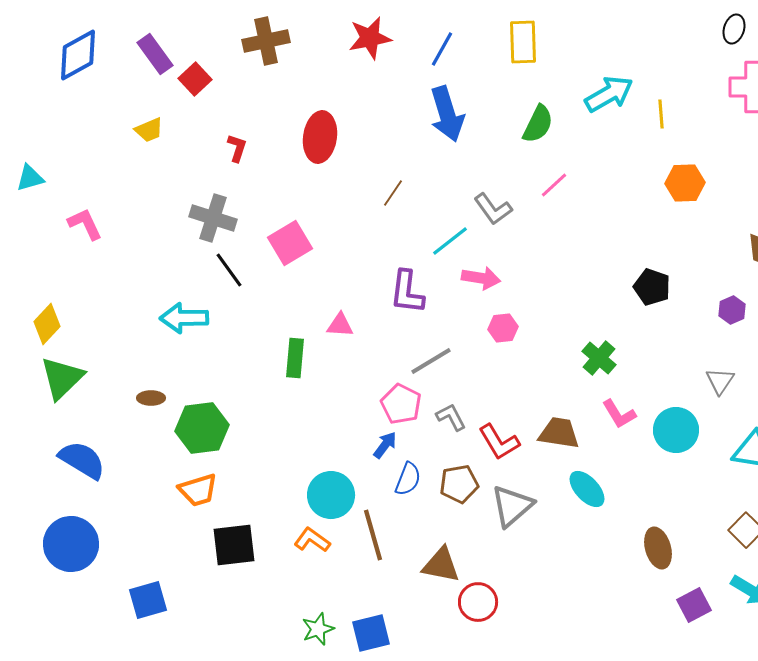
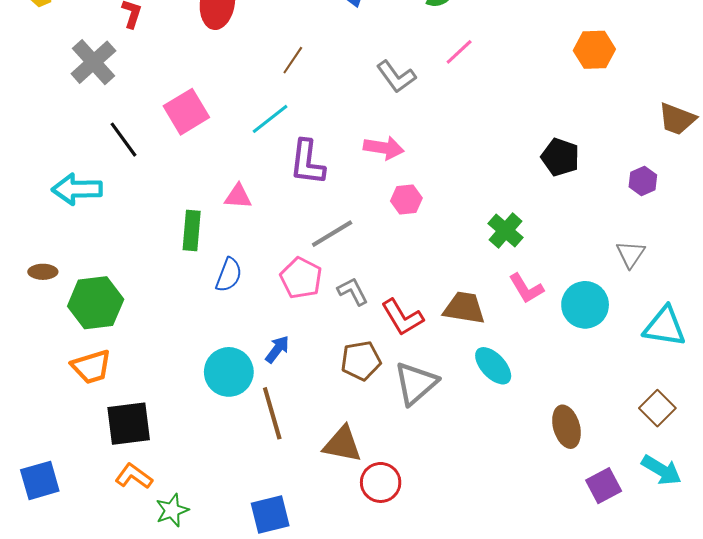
gray cross: (213, 218) -> (93, 62), moved, turned 30
cyan line: (450, 241) -> (270, 119), moved
blue arrow: (385, 445) -> (277, 349), moved
blue semicircle: (408, 479) -> (229, 275), moved
orange L-shape: (312, 540) -> (134, 476), moved
green star: (318, 629) -> (172, 510), moved

